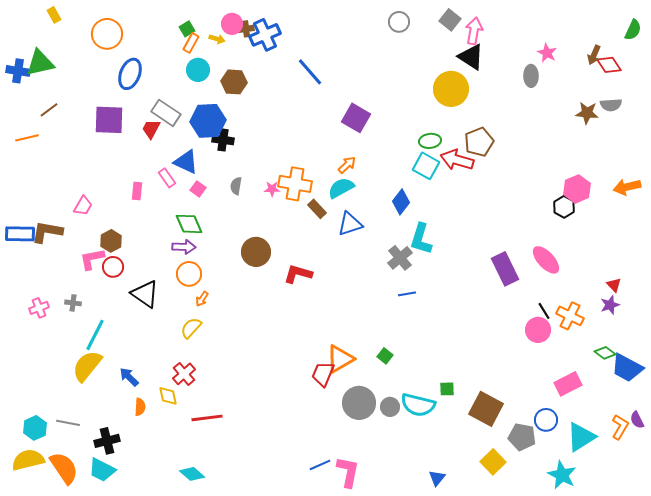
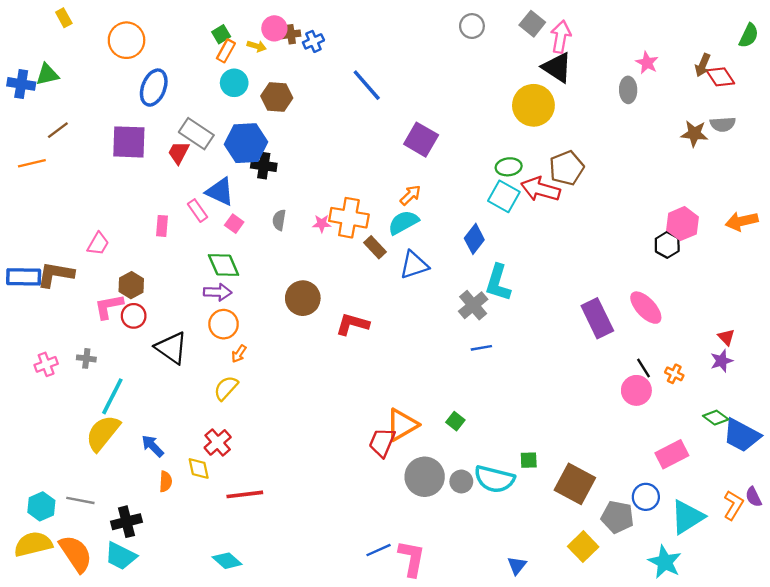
blue cross: (265, 35) -> (313, 41), size x0.6
green triangle: (40, 63) -> (47, 75), size x0.7
orange cross: (570, 316) -> (674, 374), size x0.6

